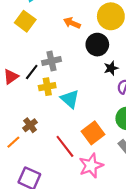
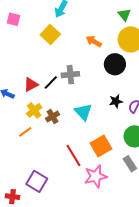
black star: (111, 68) -> (116, 101), moved
yellow cross: (47, 87) -> (34, 110), moved, turned -35
brown cross: (30, 125) -> (52, 116), moved
orange line: (13, 142) -> (25, 132), moved

